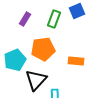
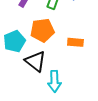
black triangle: (36, 80) -> (35, 61), turned -35

